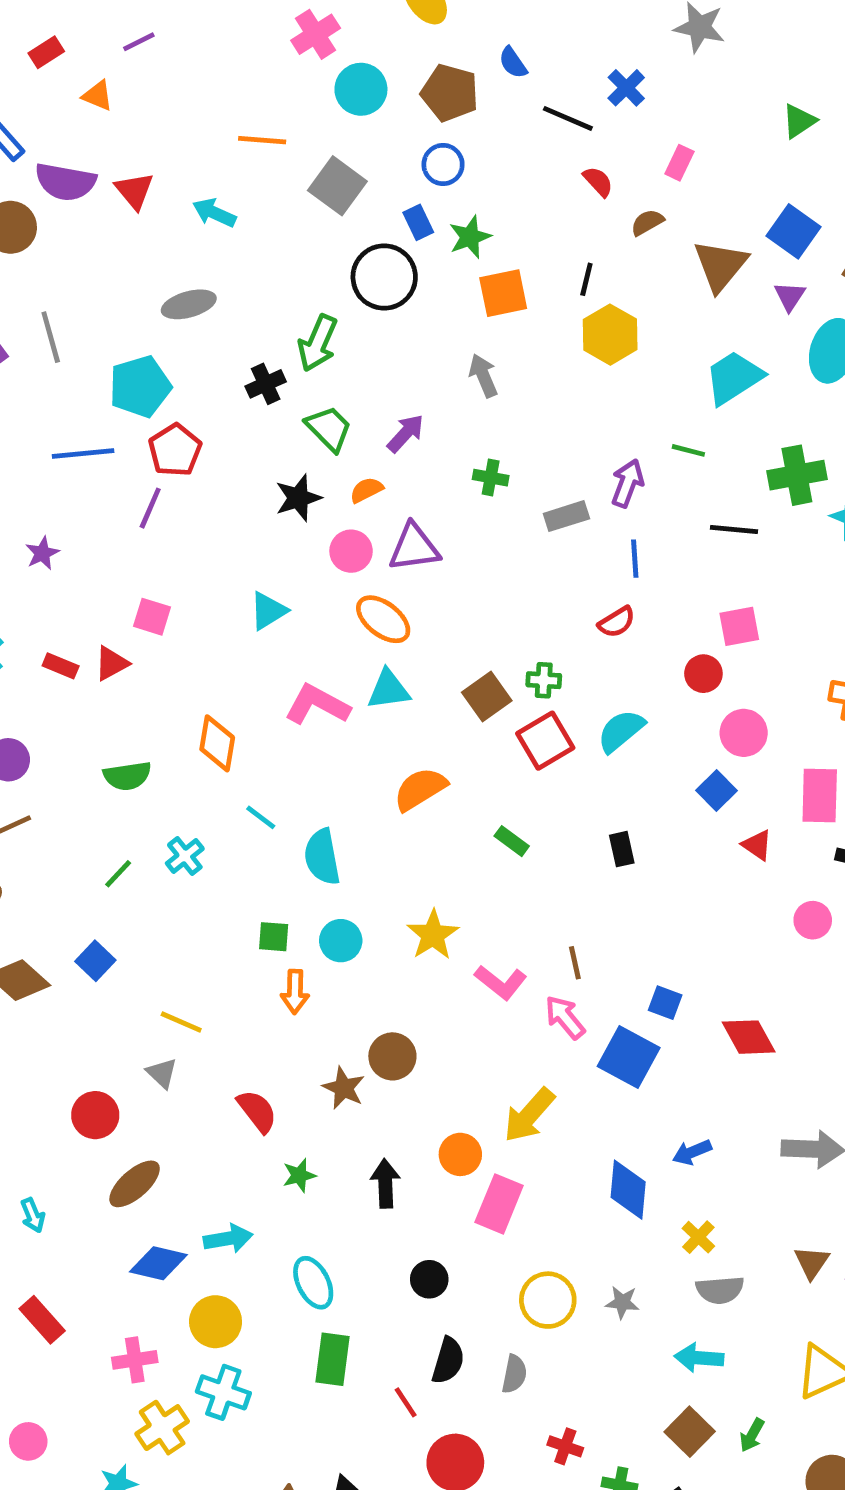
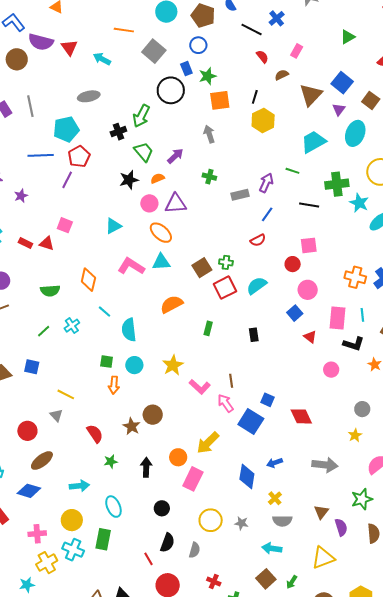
blue line: (635, 559) -> (267, 214), turned 35
red triangle: (111, 663) -> (47, 243), turned 42
green rectangle: (512, 841) -> (208, 328), turned 64
blue square: (95, 961) -> (32, 367), turned -35
blue diamond: (158, 1263) -> (29, 491), moved
green rectangle: (332, 1359) -> (103, 539), moved

